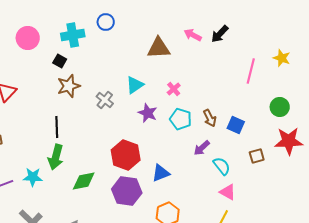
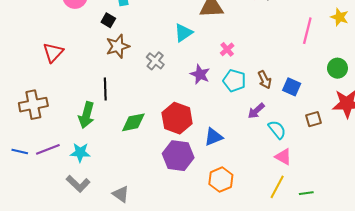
cyan triangle: (135, 85) -> (183, 33), moved
green arrow: (56, 157) -> (86, 115), moved
cyan star: (33, 177) -> (80, 153), moved
green diamond: (84, 181) -> (133, 122), moved

